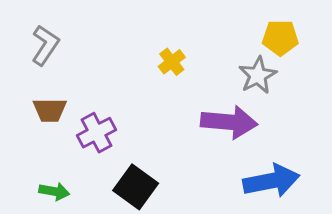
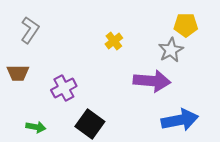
brown trapezoid: (50, 110) -> (18, 73), moved

